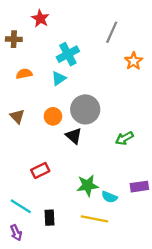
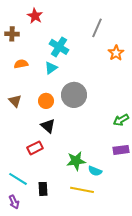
cyan cross: (68, 54) -> (59, 47), turned -30
black triangle: (74, 136) -> (48, 126), moved
green arrow: (124, 138) -> (121, 120), moved
purple rectangle: (139, 187) -> (121, 150), moved

